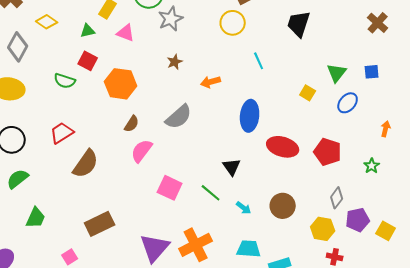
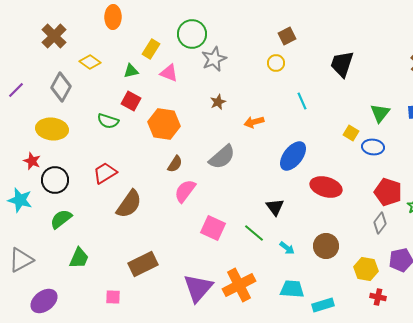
yellow circle: (233, 23) -> (276, 63), size x0.7
blue ellipse: (348, 103) -> (373, 147), moved, turned 55
blue ellipse: (250, 116) -> (293, 156), turned 32
red pentagon: (328, 152) -> (388, 192), moved
gray diamond: (337, 198) -> (380, 223), moved
pink square: (70, 257) -> (113, 297), turned 35

